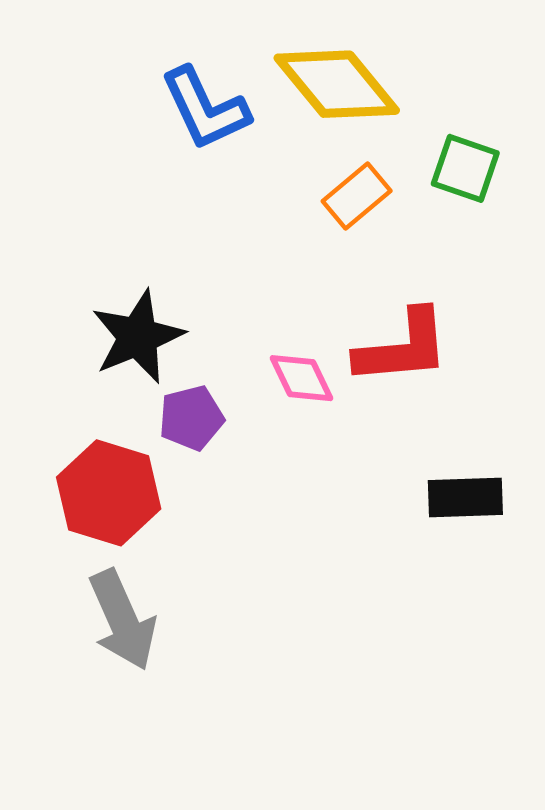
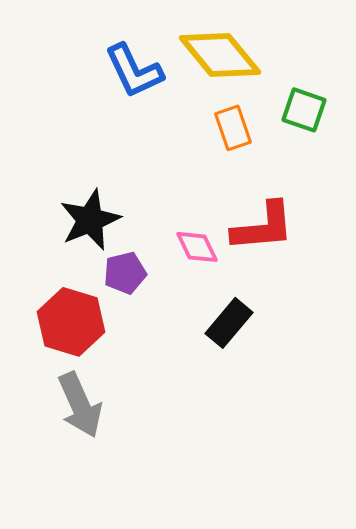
orange rectangle: (357, 196) -> (233, 128), turned -69
black rectangle: (465, 497) -> (229, 323), moved, turned -48

